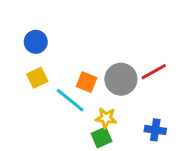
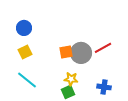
orange square: (87, 82) -> (66, 52), moved, turned -32
cyan line: (70, 100) -> (27, 80), moved

